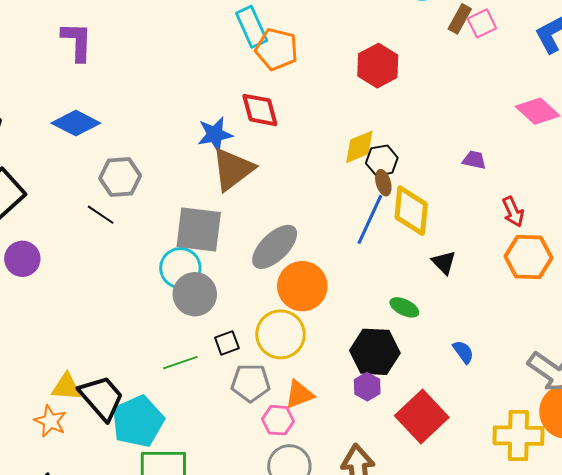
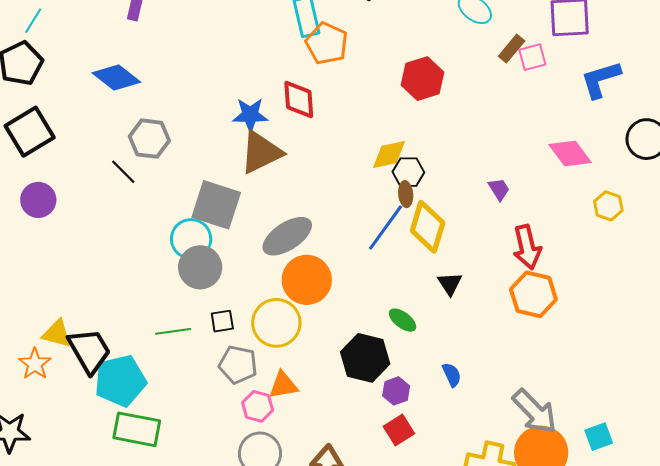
purple trapezoid: (474, 160) -> (499, 189), turned 35
red arrow: (513, 212) -> (527, 247), size x1.4
purple hexagon: (367, 387) -> (396, 391), moved
red square: (422, 416) -> (399, 430), size x0.6

